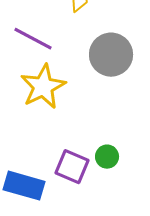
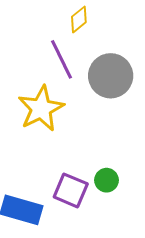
purple line: (33, 39) -> (61, 59), moved, turned 36

